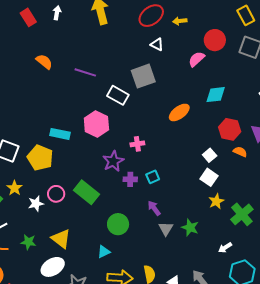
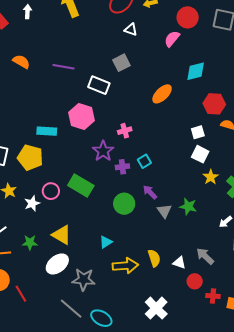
gray square: (143, 76) -> (121, 63), size x0.7
white square: (210, 155) -> (198, 132), turned 32
green circle: (118, 224) -> (124, 204), moved

